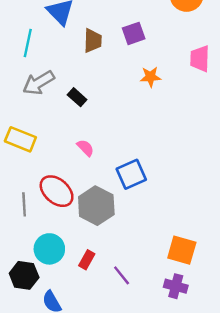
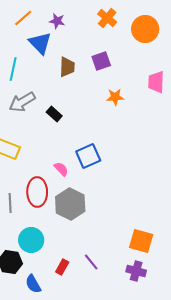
pink semicircle: (85, 148) -> (61, 169), moved
blue square: (131, 174) -> (88, 156), moved
red ellipse: (57, 191) -> (37, 192), turned 48
red rectangle: (87, 260) -> (62, 267), moved

